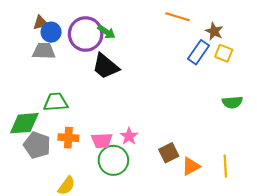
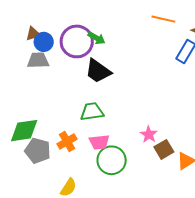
green trapezoid: (56, 102) -> (92, 112), moved
pink star: (129, 136) -> (149, 134), moved
orange cross: (68, 138) -> (67, 141), turned -30

